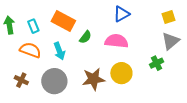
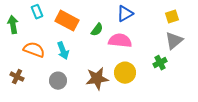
cyan rectangle: (33, 26) -> (37, 12), moved
green semicircle: (85, 37) -> (97, 30), moved
brown cross: (21, 80) -> (17, 77), moved
gray circle: (54, 81) -> (58, 81), size x0.7

